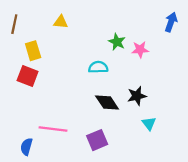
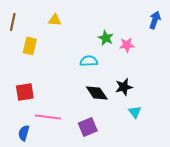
yellow rectangle: (33, 51) -> (30, 46), turned 30
red square: (28, 76) -> (25, 92), moved, turned -30

